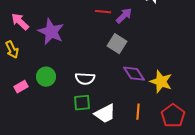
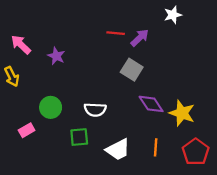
purple star: (51, 32) -> (56, 56), size x0.6
pink rectangle: (21, 87) -> (27, 130), moved
green square: (82, 103) -> (79, 137), moved

